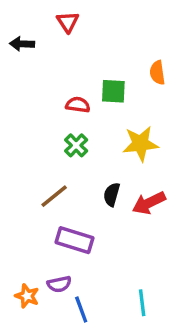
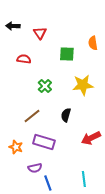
red triangle: (68, 22) -> (40, 33), moved
red semicircle: (78, 105) -> (24, 59), moved
red arrow: (149, 203) -> (91, 138), moved
orange star: (27, 296) -> (16, 147), moved

